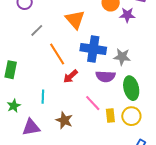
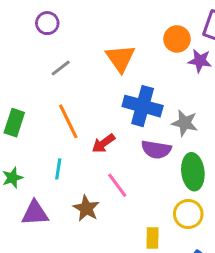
orange line: (57, 54) -> (68, 121), moved
pink line: (93, 103) -> (117, 185), moved
yellow rectangle: (110, 116) -> (153, 238), moved

